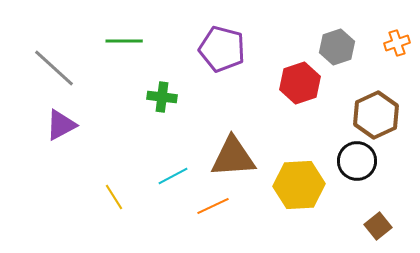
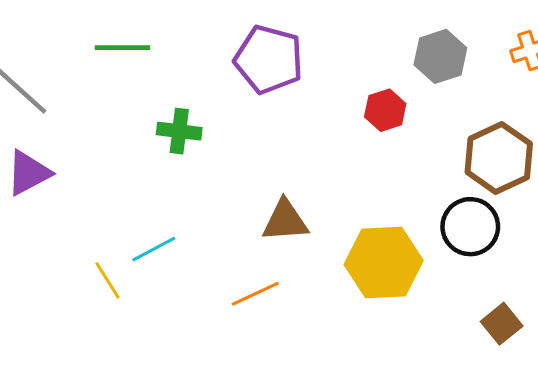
red hexagon: (300, 83) -> (385, 110), size x0.7
brown triangle: (233, 157) -> (285, 221), size x0.7
cyan line: (173, 176) -> (154, 249), moved

